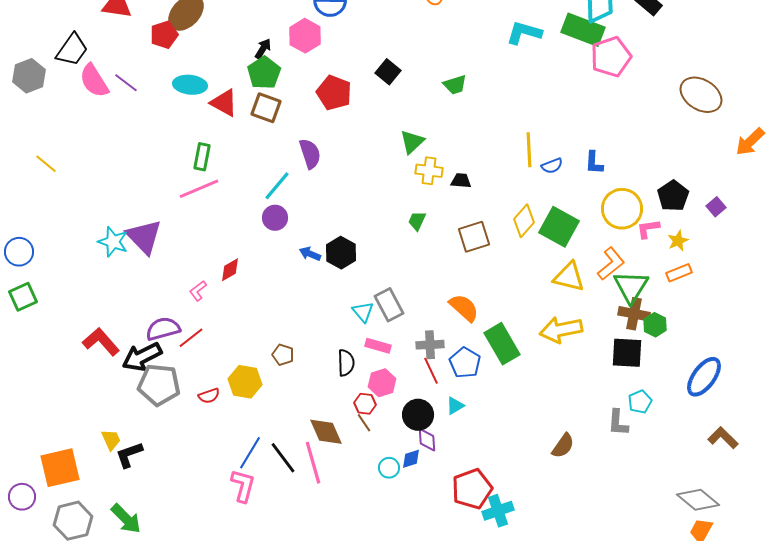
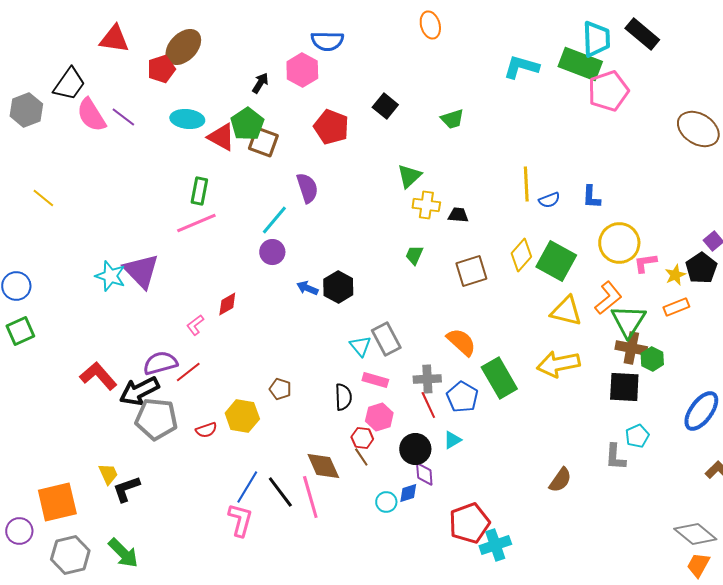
green pentagon: (264, 73) -> (247, 124), moved
black pentagon: (673, 196) -> (701, 268), moved

